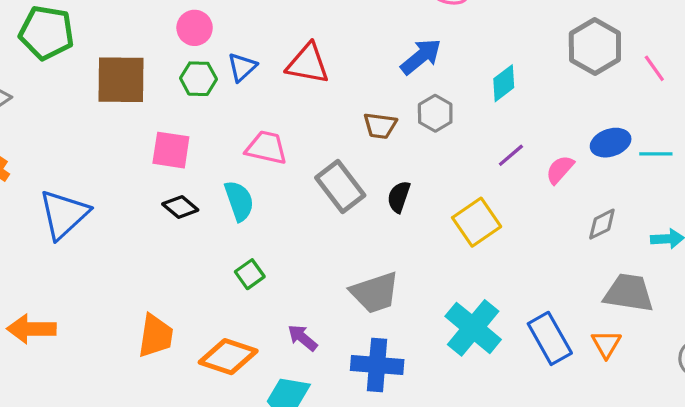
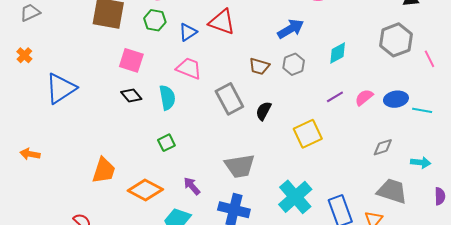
blue triangle: (242, 67) -> (188, 32), moved
pink semicircle: (560, 170) -> (364, 97), moved
orange arrow: (31, 329) -> (30, 154), size x0.7

